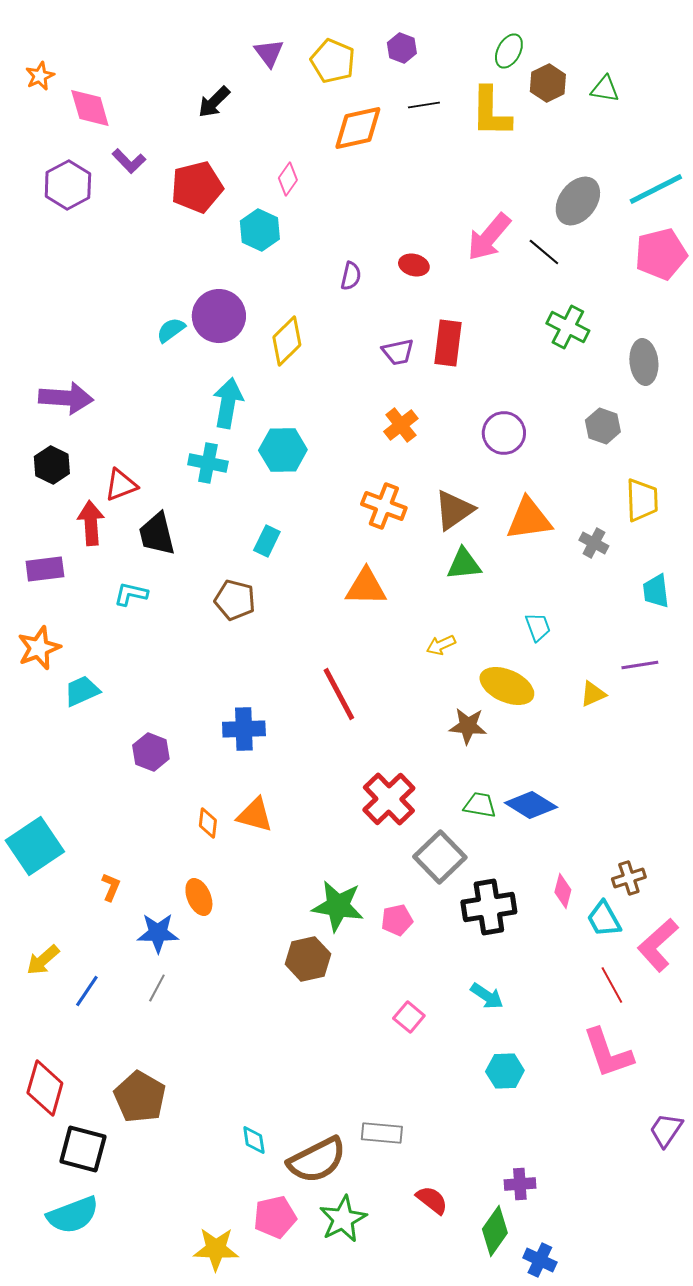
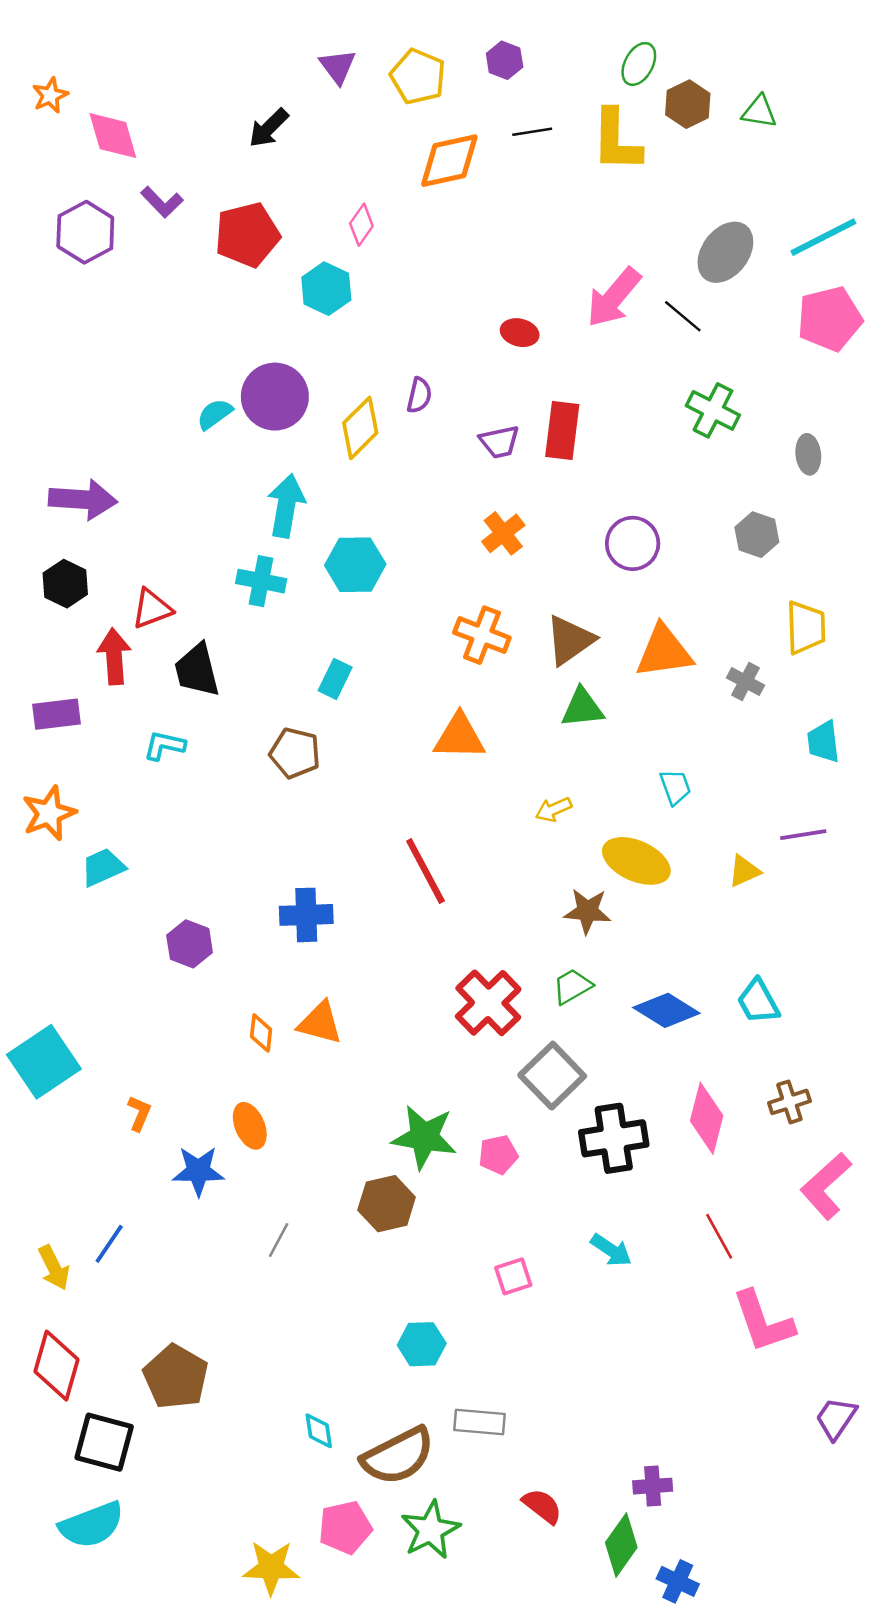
purple semicircle: (351, 276) -> (419, 395), moved
gray ellipse: (644, 362) -> (808, 454), size x0.7
green trapezoid: (480, 805) -> (572, 986), moved, turned -40
pink diamond: (563, 891) -> (707, 1118), size x1.6
cyan trapezoid: (604, 919) -> (758, 1002), moved
yellow arrow: (43, 960) -> (54, 1268), moved, turned -75
red line: (612, 985) -> (719, 1236), moved
gray line: (157, 988) -> (279, 1240), moved
pink square: (409, 1017) -> (513, 1276), turned 32
cyan hexagon: (505, 1071) -> (422, 1344), moved

